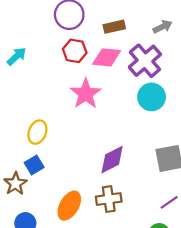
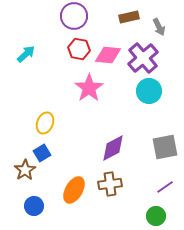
brown rectangle: (114, 27) -> (129, 17), moved
gray arrow: (163, 27) -> (159, 27), turned 90

